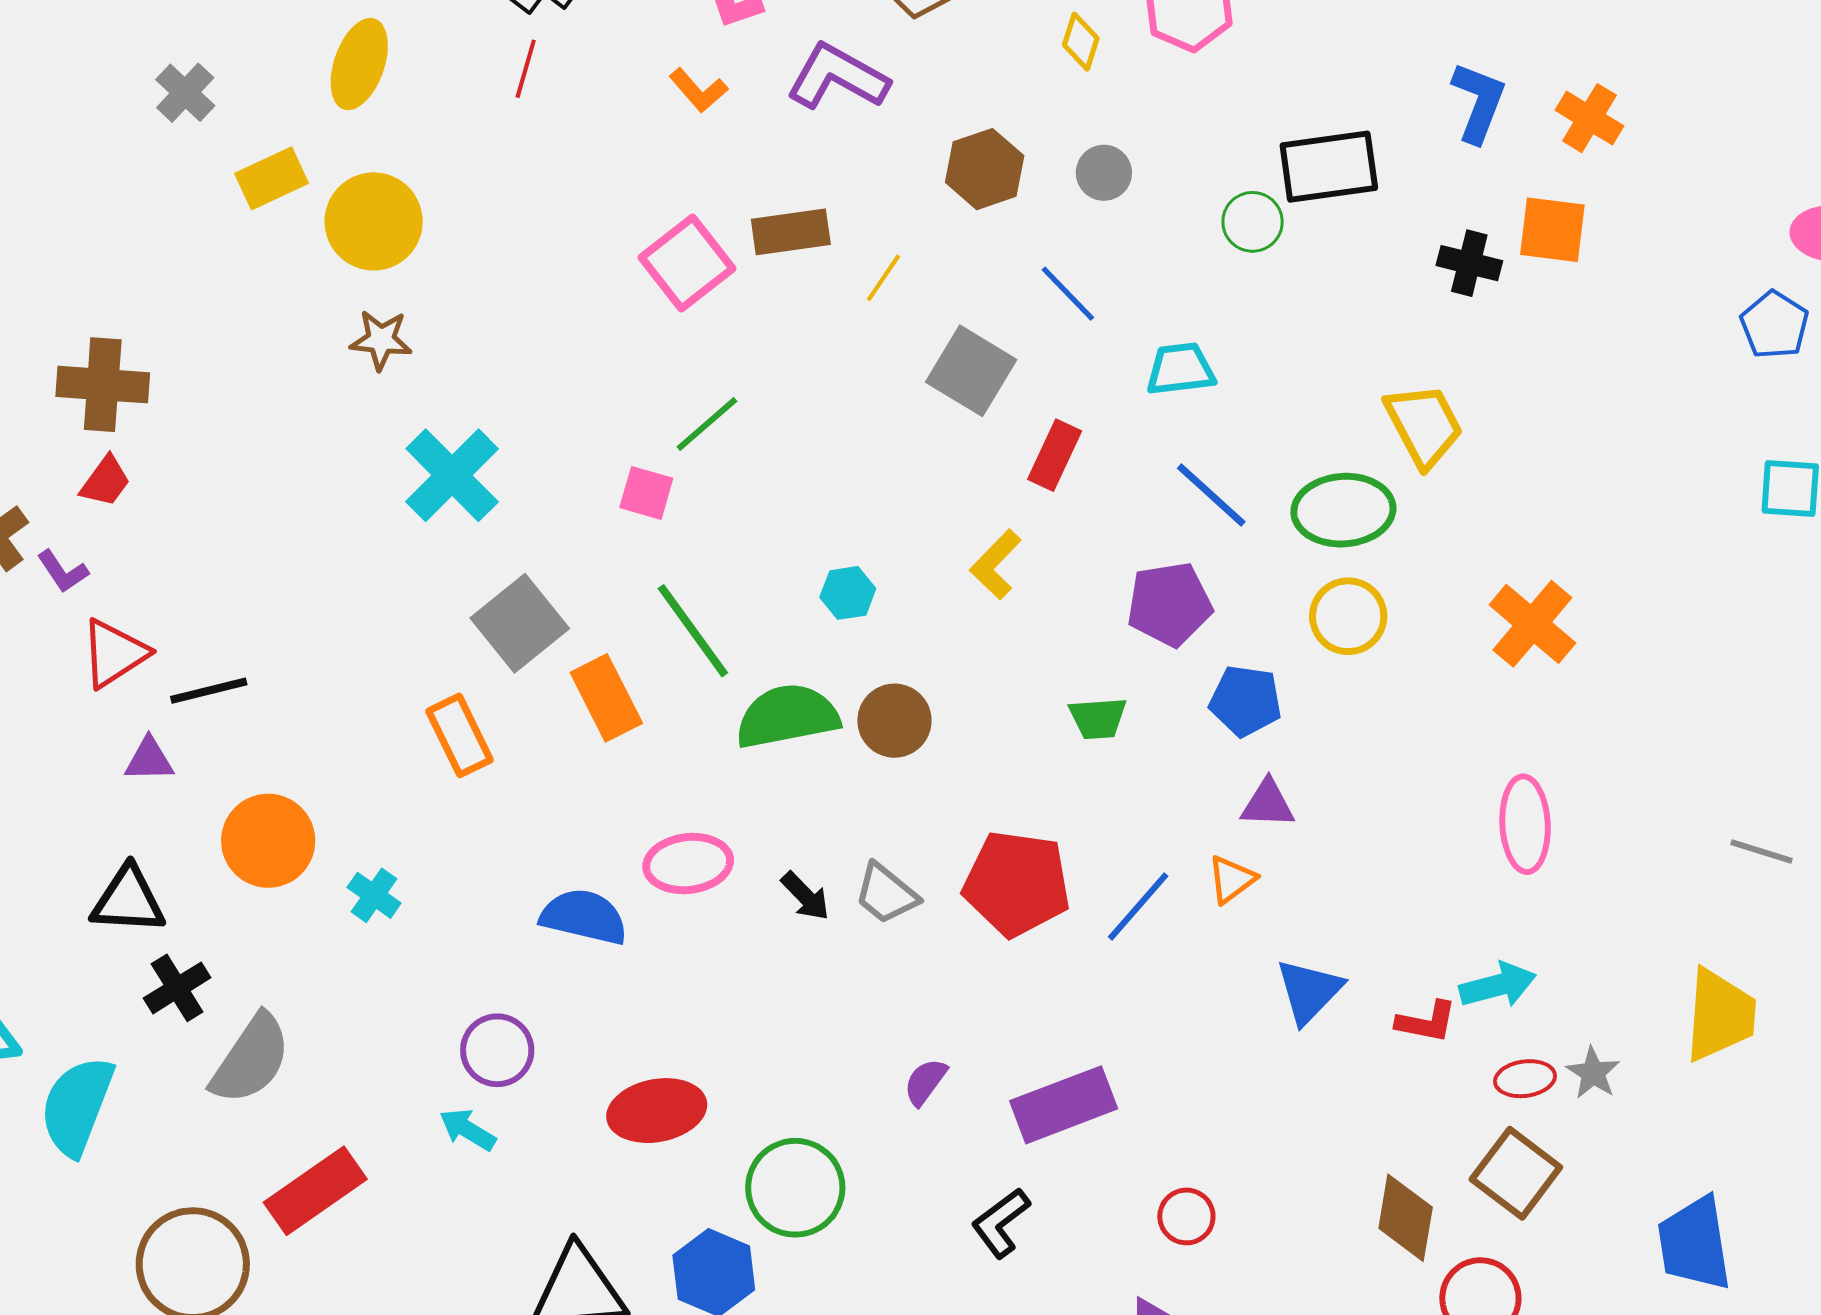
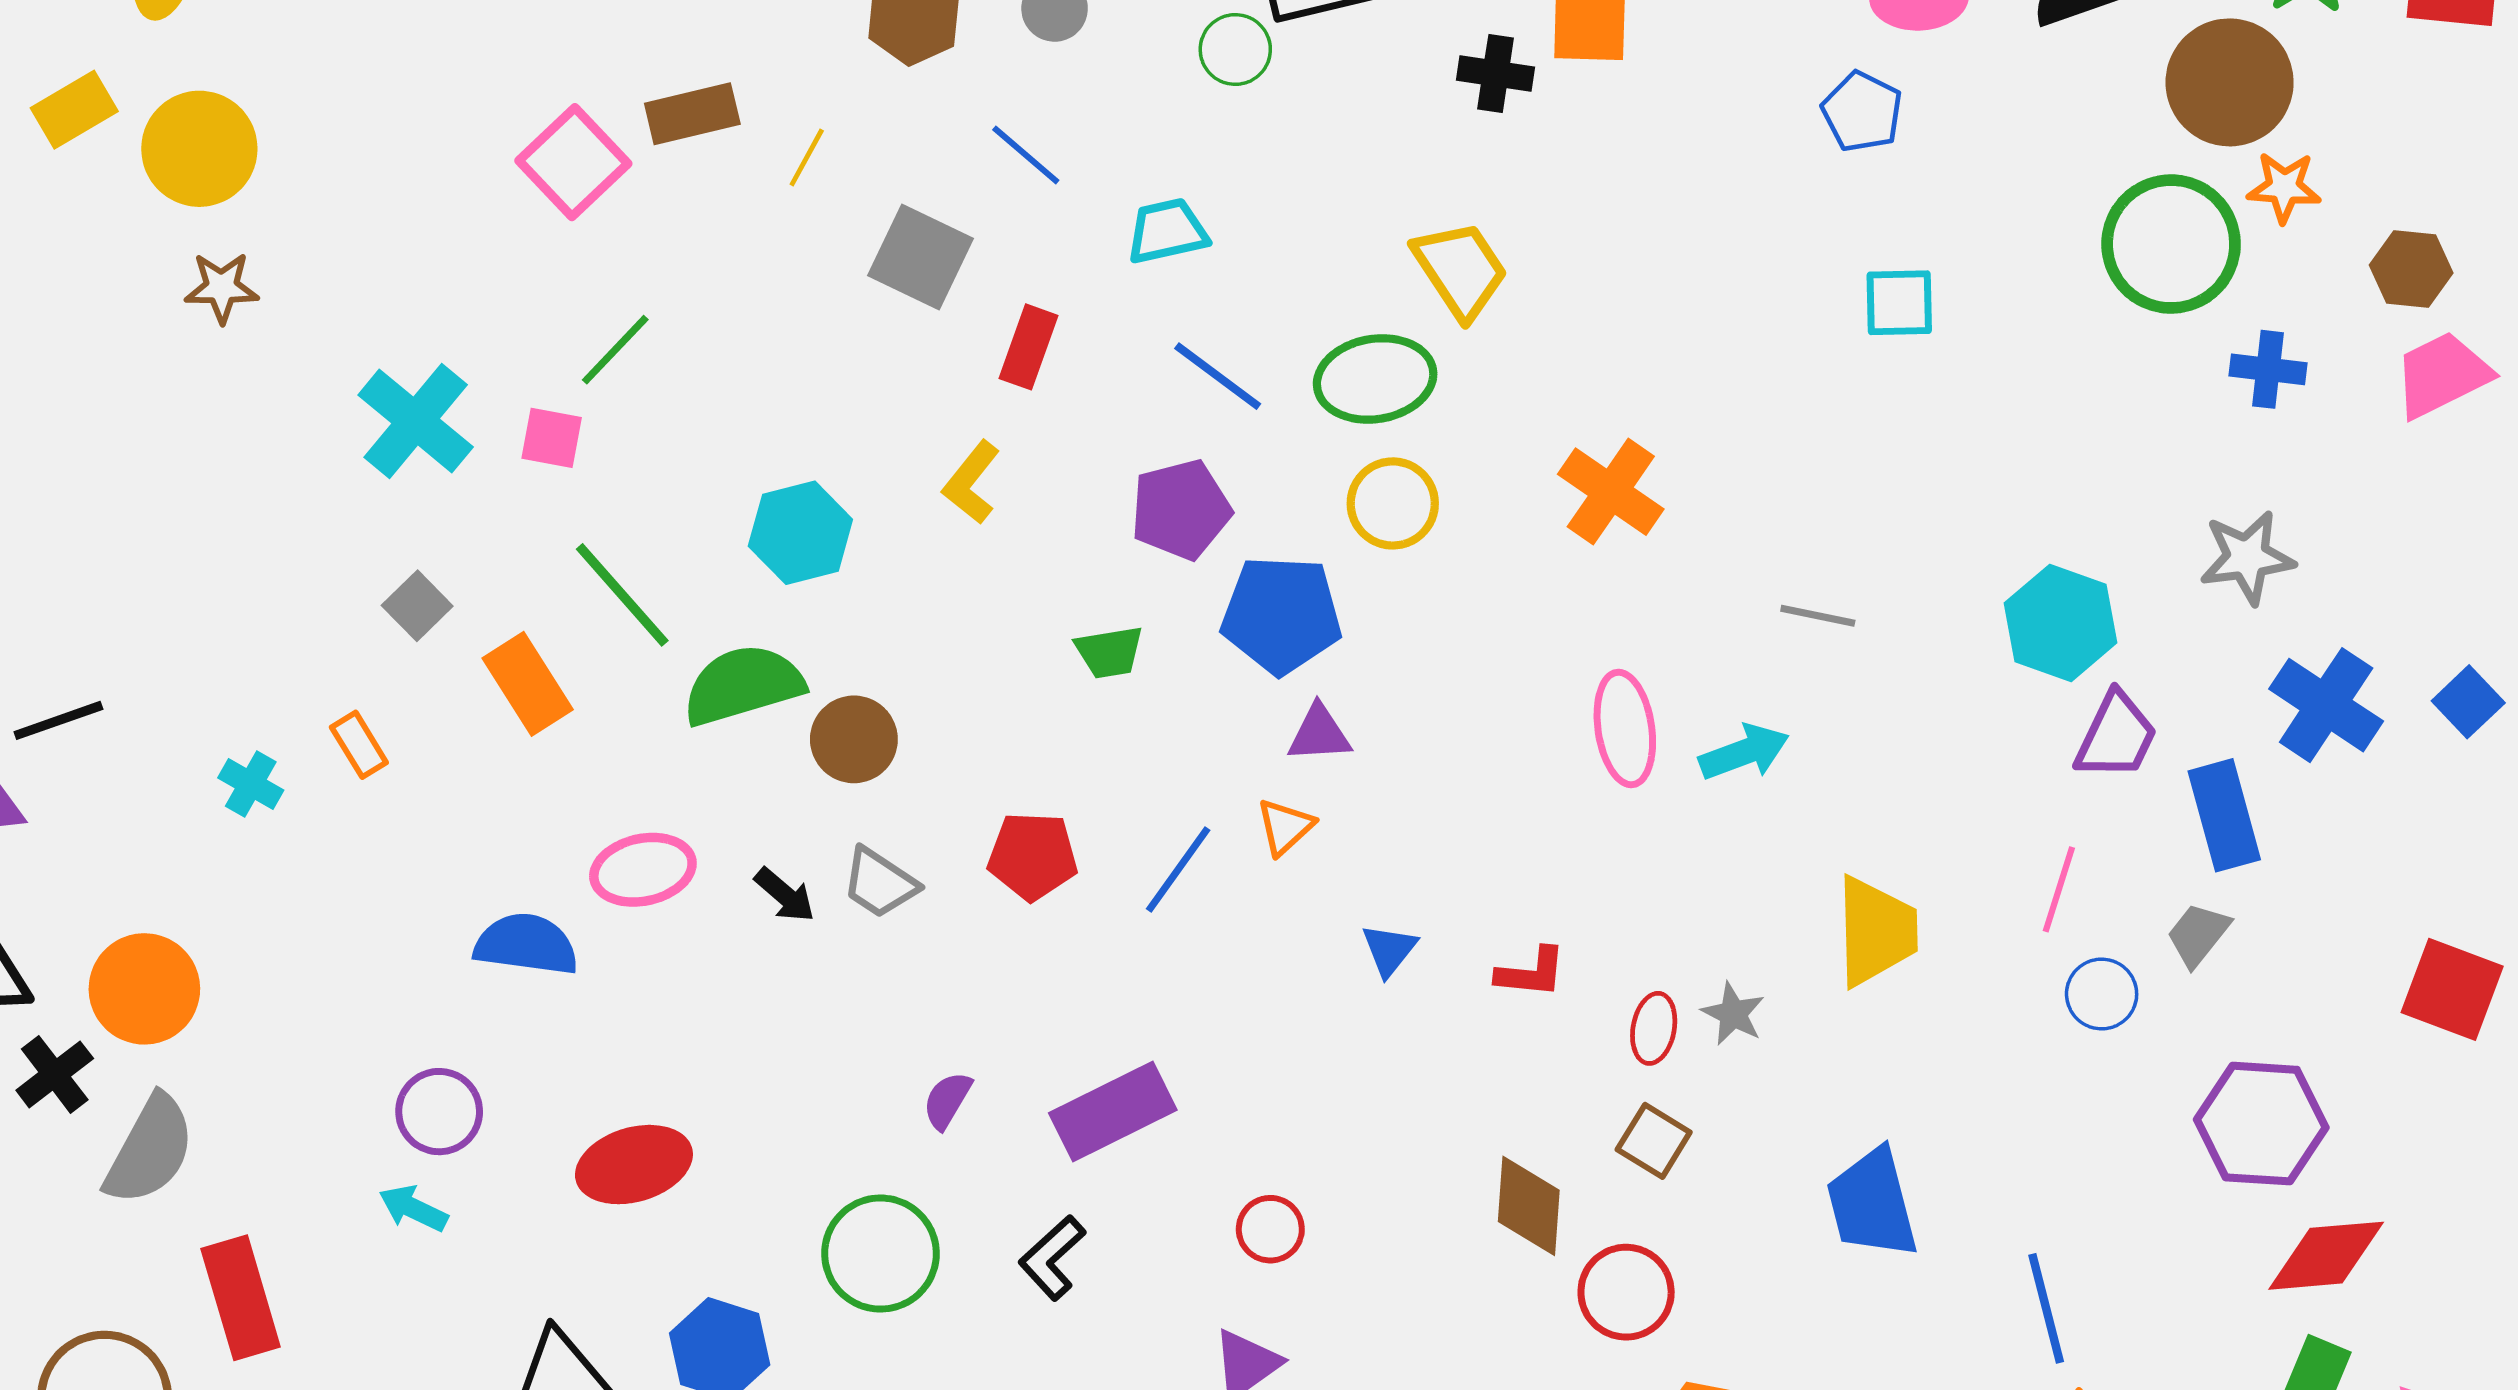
cyan cross: (452, 475) -> (416, 421), moved
cyan hexagon: (848, 593) -> (800, 533), size x1.6
gray square: (520, 623) -> (417, 606), size x0.6
blue pentagon: (1246, 701) -> (1281, 615), size x1.4
brown circle: (894, 721) -> (854, 739), moved
orange rectangle: (459, 735) -> (359, 745), size x0.7
orange circle: (268, 841) -> (144, 989), moved
gray line: (1761, 851) -> (1818, 616), moved
red pentagon: (1017, 884) -> (1033, 856), size x0.7
cyan cross: (374, 895) -> (251, 784), moved
cyan arrow: (1498, 985) -> (1744, 752), moved
blue triangle: (1309, 991) -> (1389, 950), size x0.7
red ellipse: (1525, 1079) -> (1654, 1028), turned -66
brown square: (1516, 1173) -> (1654, 1141), size x0.7
green circle: (795, 1188) -> (880, 1254), moved
red rectangle: (315, 1191) -> (241, 1298), turned -66

